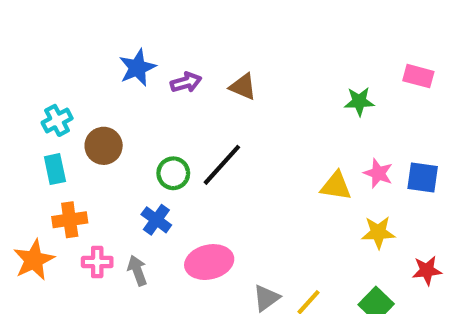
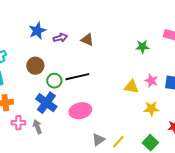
brown circle: (104, 146) -> (35, 66), moved
black line: (222, 165) -> (77, 77), turned 35
blue cross: (156, 220) -> (46, 103), size x1.5
pink ellipse: (209, 262) -> (80, 111), moved

